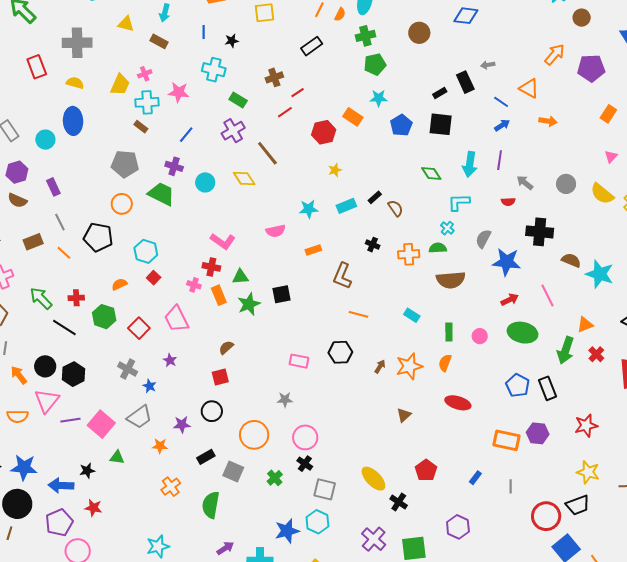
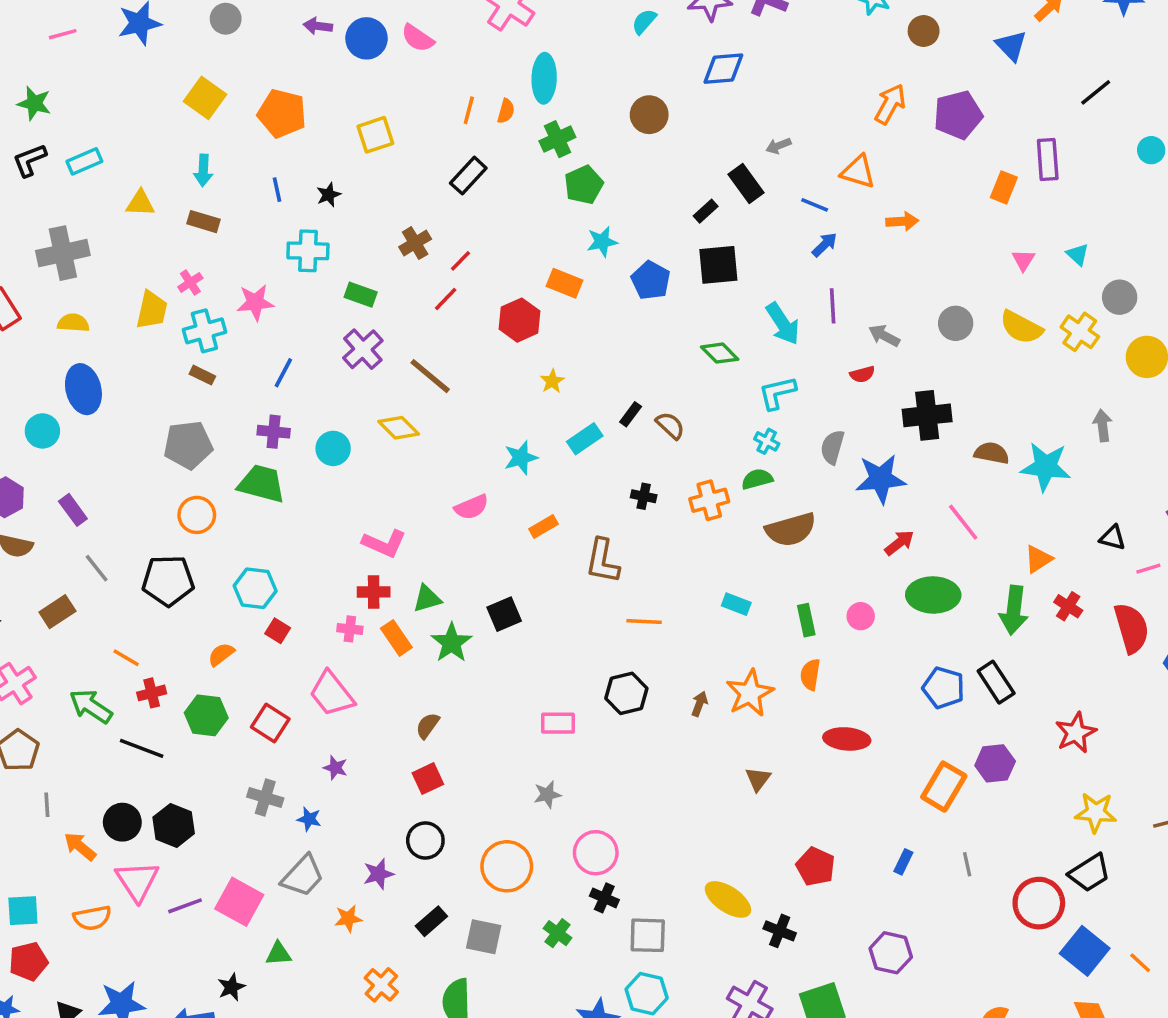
cyan arrow: (470, 164) -> (783, 324), turned -30
orange line: (64, 253) -> (126, 658), moved
orange rectangle: (506, 440) -> (944, 787), turned -60

